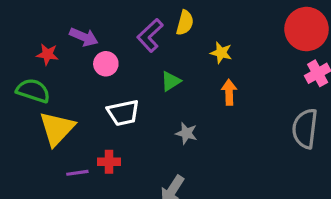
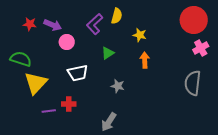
red star: (47, 54) -> (30, 24), moved

